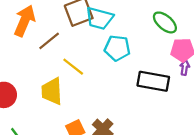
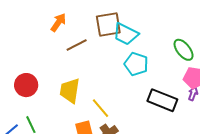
orange arrow: (25, 21) -> (58, 22), size x0.7
yellow line: (73, 67) -> (100, 108), moved

